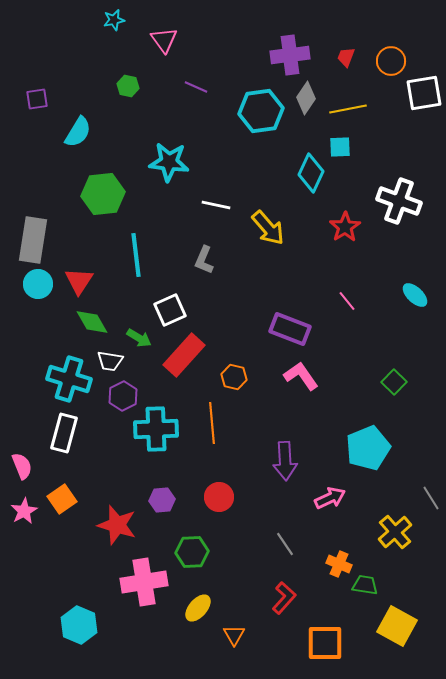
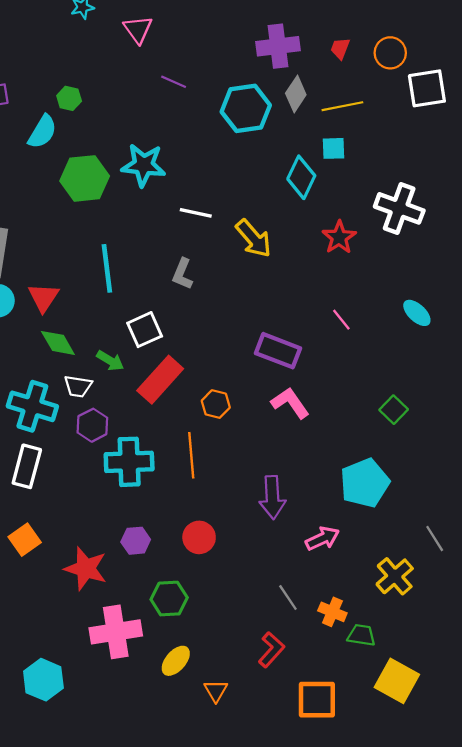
green hexagon: (128, 86) -> (69, 98), moved
green hexagon: (103, 194) -> (85, 178), moved
gray line: (285, 544) -> (288, 597), moved

